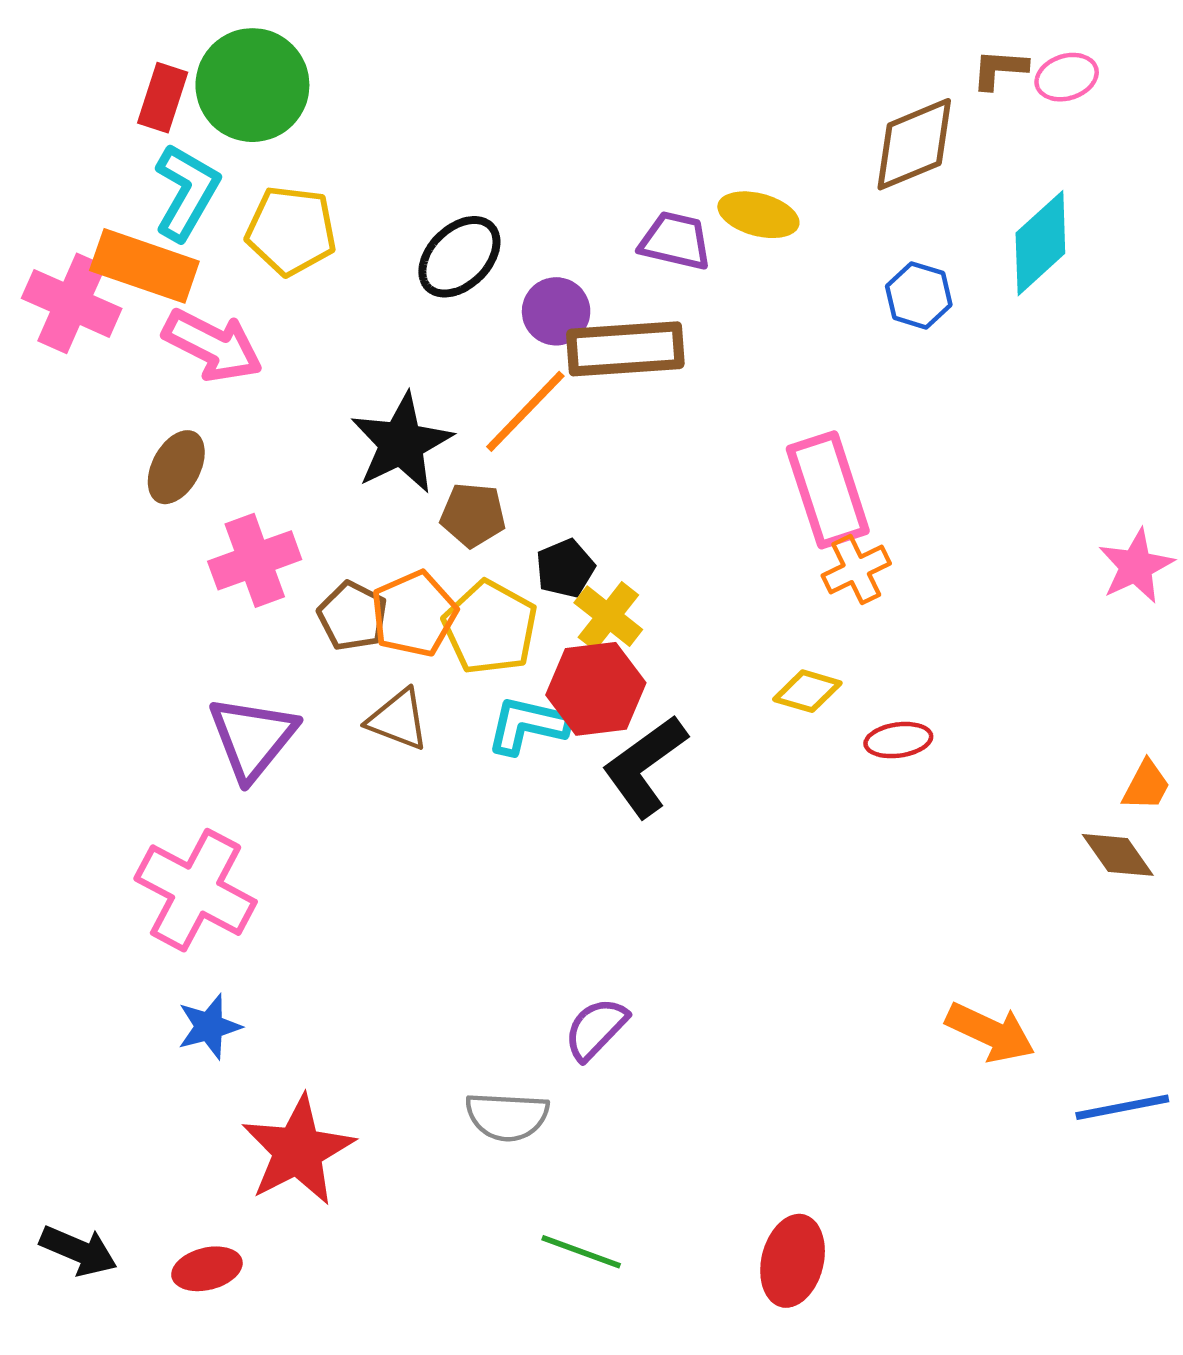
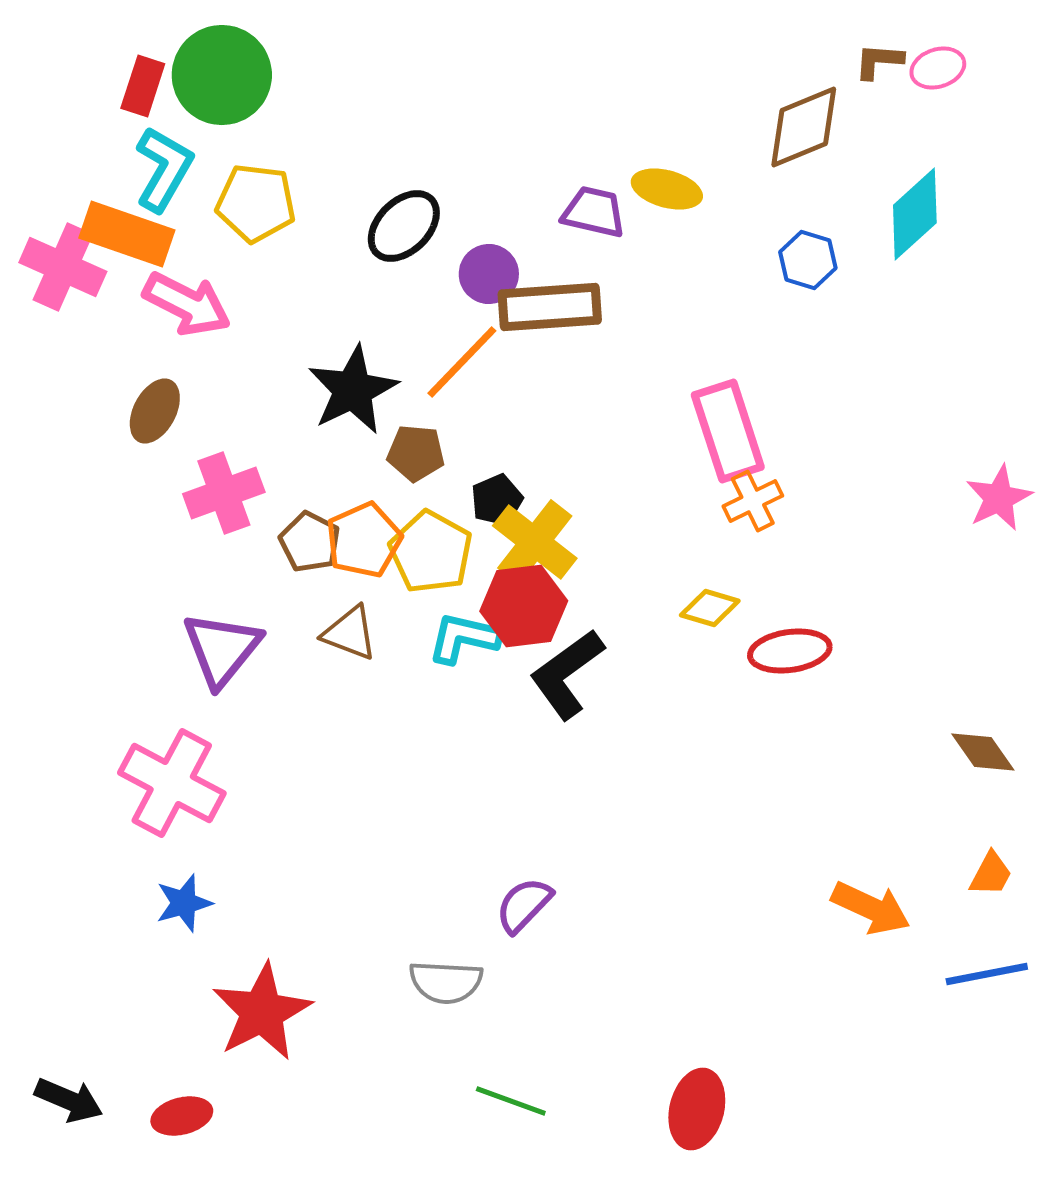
yellow cross: (608, 616) -> (535, 542), size x1.4
red ellipse: (898, 740) -> (790, 651), size x1.4
orange trapezoid: (1146, 786) -> (991, 874), moved

